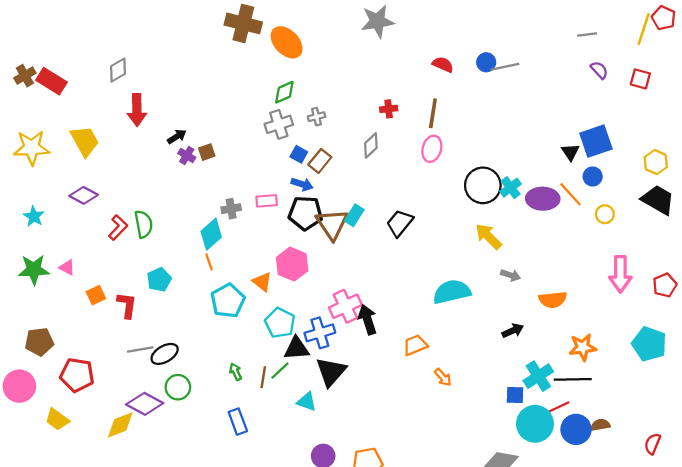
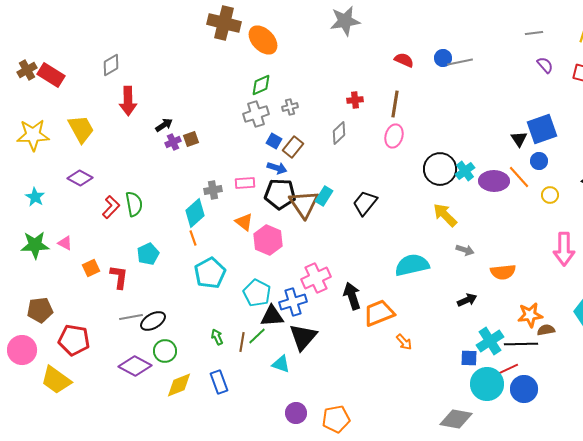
purple cross: (187, 155) -> (173, 142), turned 35
orange triangle: (262, 282) -> (244, 222), moved
black arrow: (368, 320) -> (352, 296), moved
orange trapezoid: (415, 345) -> (379, 313), size x1.4
yellow trapezoid: (57, 419) -> (56, 380), size x1.4
yellow diamond: (120, 425) -> (179, 385), moved
brown semicircle: (600, 425) -> (546, 330), moved

